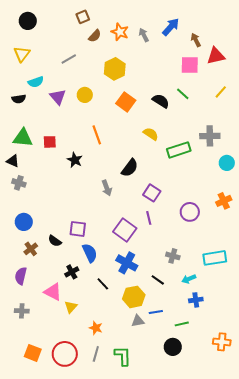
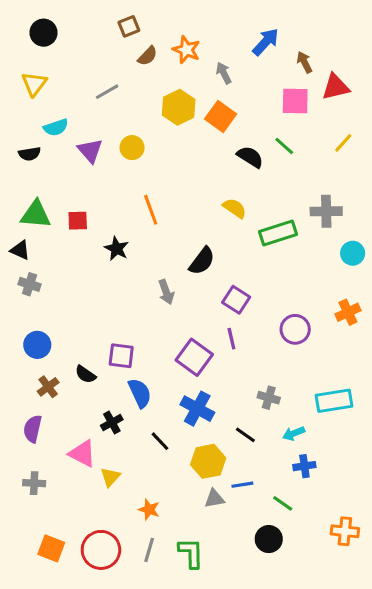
gray arrow: (144, 35) -> (224, 73), moved
orange square: (126, 102) -> (221, 117), moved
green line: (182, 324) -> (283, 503), turned 48

